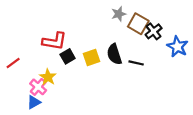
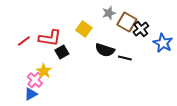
black semicircle: (114, 54) -> (105, 50), turned -54
yellow square: (91, 58) -> (84, 29), moved, turned -35
red line: (13, 63) -> (24, 41), moved

